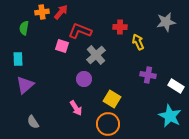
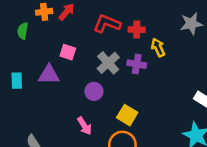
red L-shape: (80, 31) -> (107, 24), moved
cyan rectangle: (18, 59) -> (17, 81), moved
purple cross: (148, 75) -> (137, 64), moved
purple triangle: (25, 85) -> (49, 75), moved, turned 42

